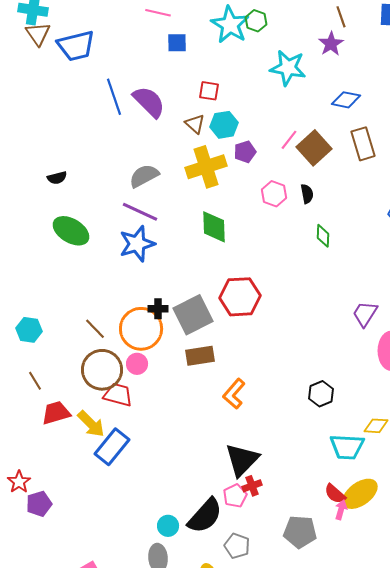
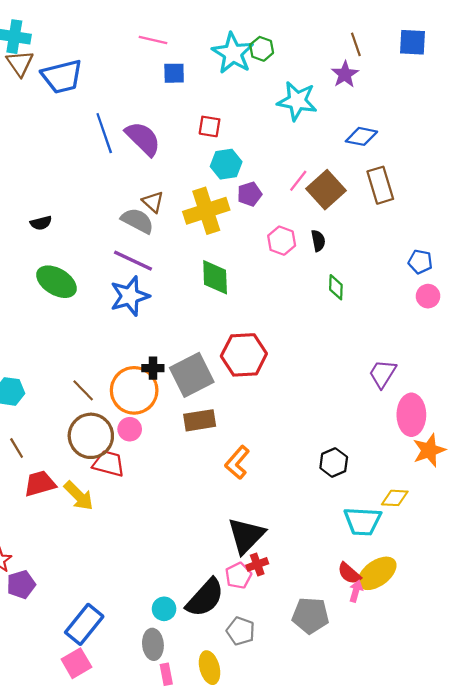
brown triangle: (195, 124) -> (153, 202), moved
gray semicircle: (144, 176) -> (137, 221), turned 56
blue rectangle: (112, 447) -> (84, 624), moved

